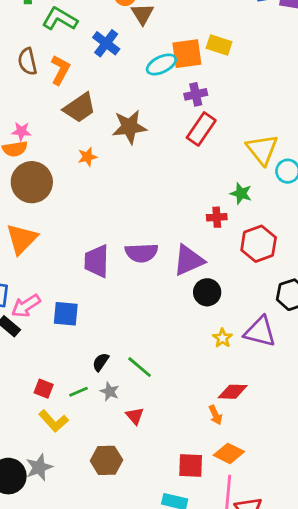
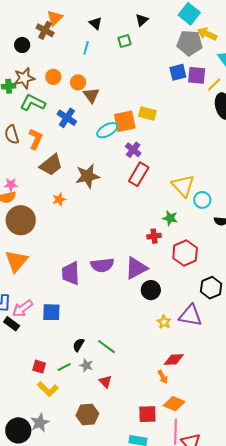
purple cross: (196, 94) -> (133, 150), turned -35

